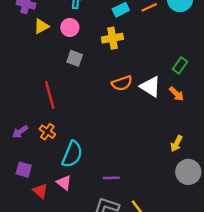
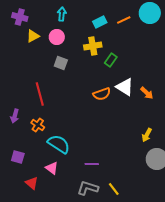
green rectangle: (180, 65) -> (111, 60), moved
orange semicircle: (122, 83) -> (102, 94), moved
purple arrow: (20, 132) -> (15, 116), moved, turned -40
cyan semicircle: (72, 154) -> (59, 144), turned -80
red triangle: (40, 191) -> (32, 183), moved

